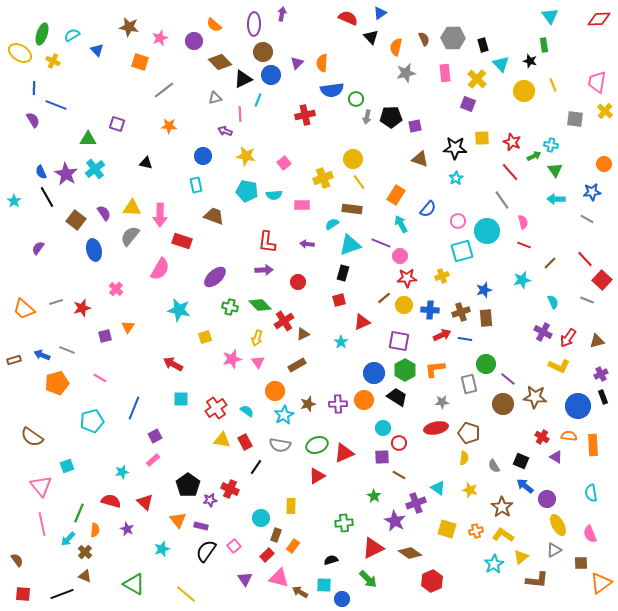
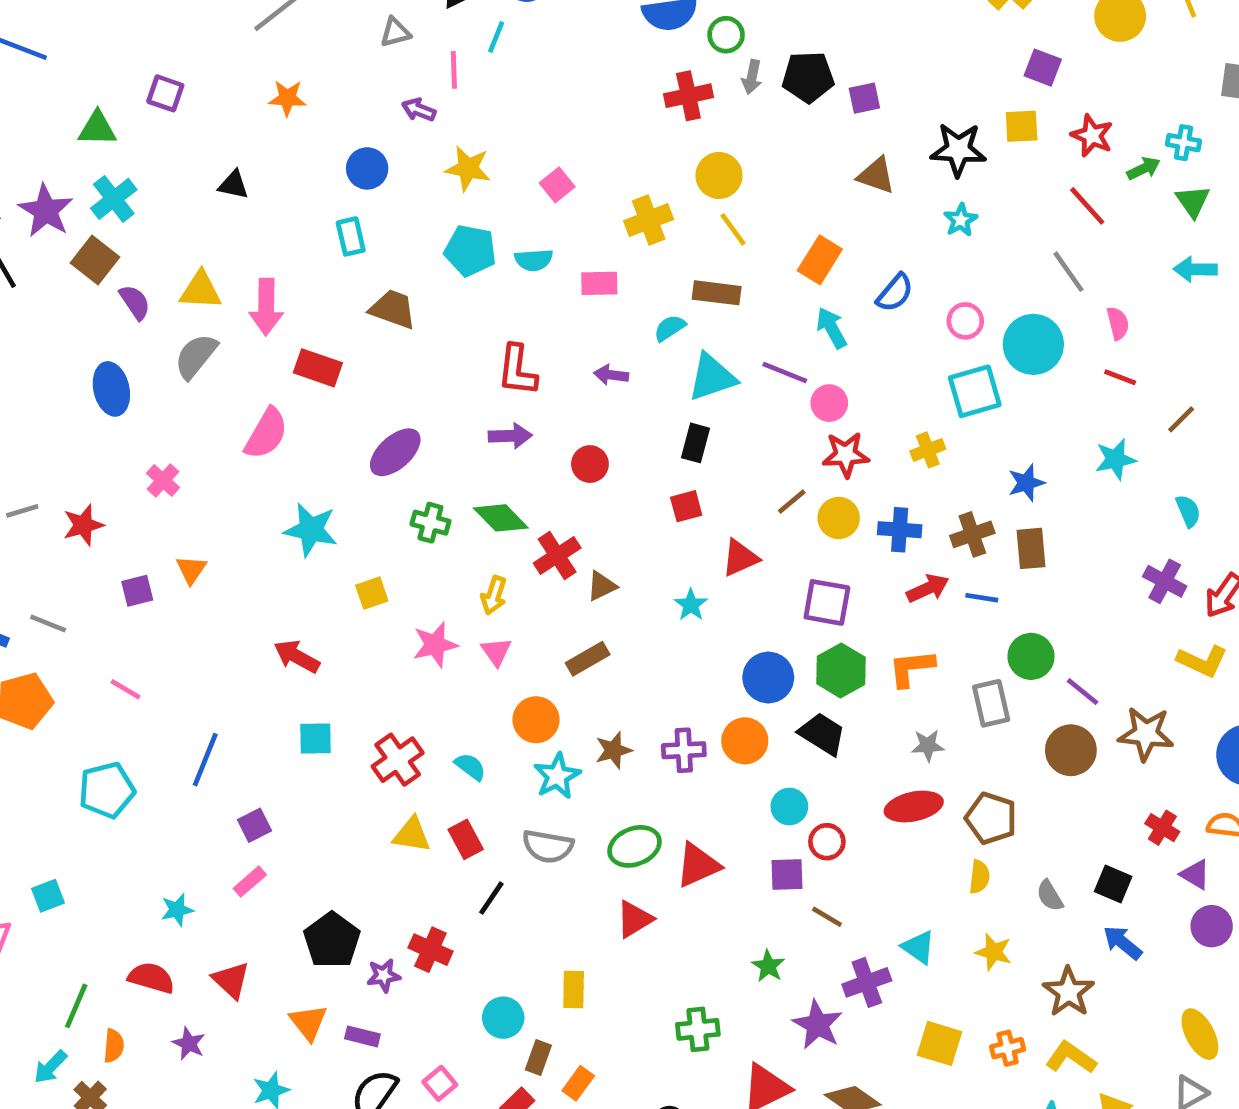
purple square: (468, 104) -> (1043, 68), moved
red cross: (305, 115) -> (688, 96), moved
brown square: (76, 220) -> (95, 260), moved
purple circle: (547, 499) -> (1212, 926), moved

